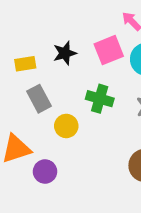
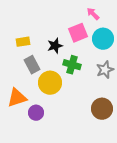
black star: (65, 53) -> (55, 46), moved
yellow circle: (66, 126) -> (50, 83), size x1.5

